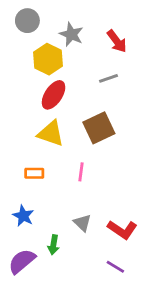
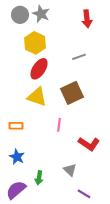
gray star: (71, 34) -> (41, 14), moved
red arrow: (117, 41) -> (87, 19), moved, turned 30
orange rectangle: (34, 173) -> (16, 126), moved
gray triangle: (82, 223) -> (70, 170), moved
red L-shape: (122, 230) -> (89, 144), moved

